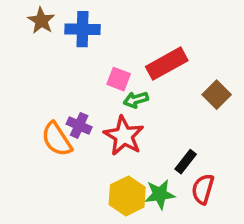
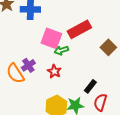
pink square: (119, 79) -> (51, 38), size x1.5
purple cross: (79, 125) -> (28, 65), turned 32
red star: (124, 136) -> (54, 71), size x0.6

